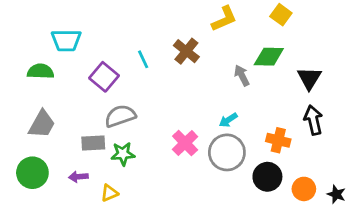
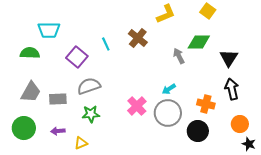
gray rectangle: (93, 143) -> (58, 99), moved
orange circle: (304, 189) -> (240, 124), moved

